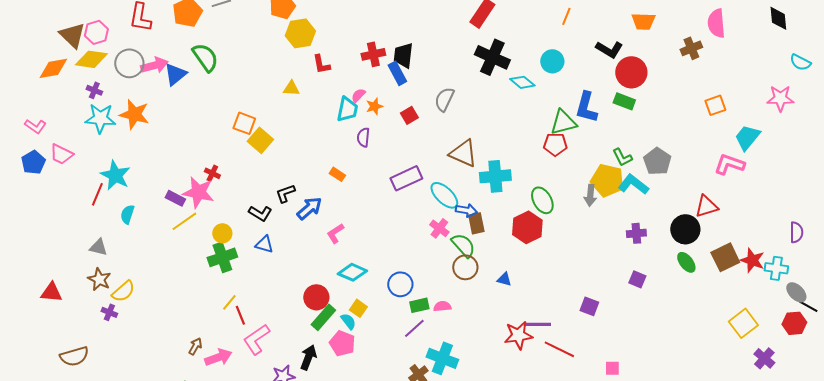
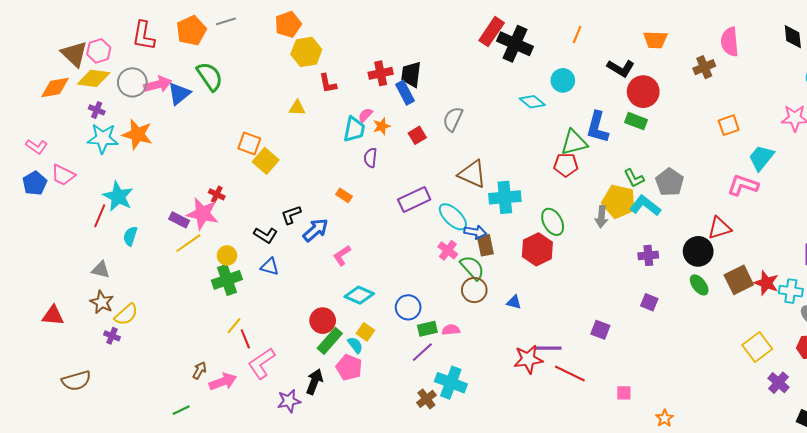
black cross: (492, 57) -> (515, 44), moved

